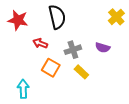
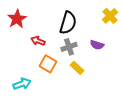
black semicircle: (57, 17) -> (68, 23), moved, turned 30
red star: (18, 20) -> (17, 19), turned 30
cyan arrow: (23, 89) -> (22, 84), turned 72

